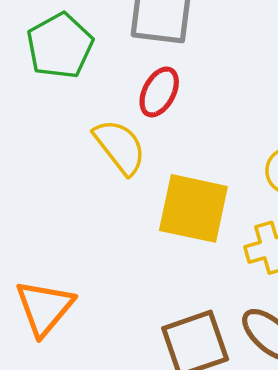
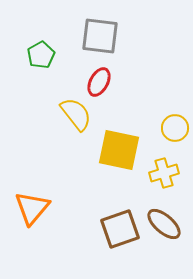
green pentagon: (60, 46) -> (41, 55), size x0.7

